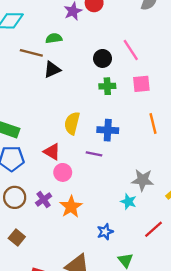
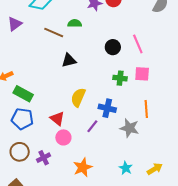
black triangle: (52, 70) -> (69, 60), moved
green cross: (107, 86) -> (120, 78), moved
purple line: (94, 154) -> (92, 126), turned -72
gray star: (143, 180) -> (129, 128), moved
cyan star: (128, 202) -> (126, 168), moved
orange star: (71, 207) -> (83, 167), moved

